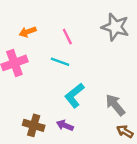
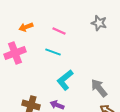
gray star: (115, 27) -> (99, 23), size x0.7
pink line: (67, 37) -> (59, 31), turned -40

